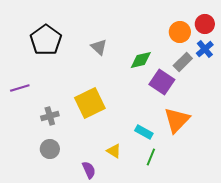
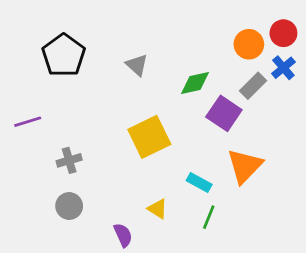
yellow square: (90, 103) -> (149, 137), moved

